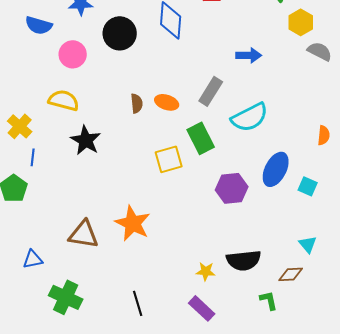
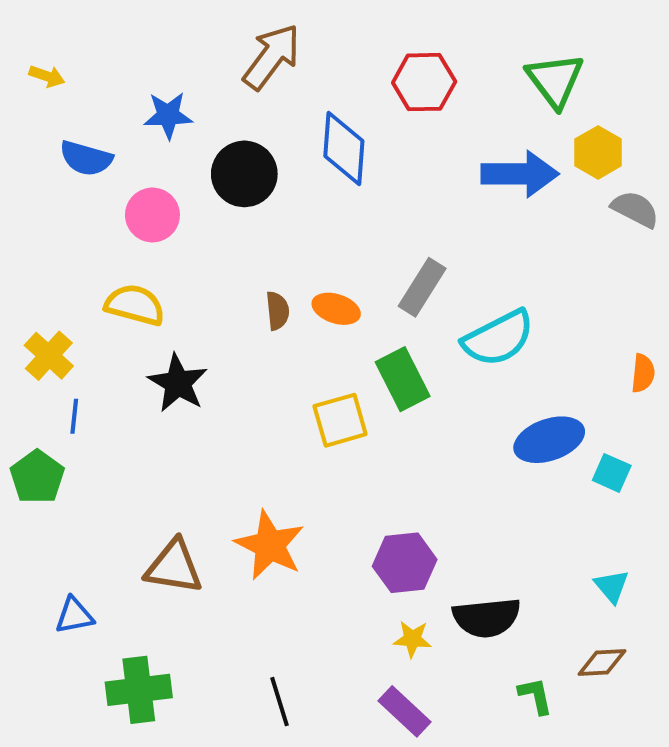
blue arrow: (249, 55) -> (520, 174), moved, size x1.5
blue ellipse: (276, 169) -> (549, 440), turned 44
purple hexagon: (232, 188) -> (405, 563), moved
brown diamond: (291, 274) -> (602, 663), moved
green cross: (66, 297) -> (139, 690), turned -32

